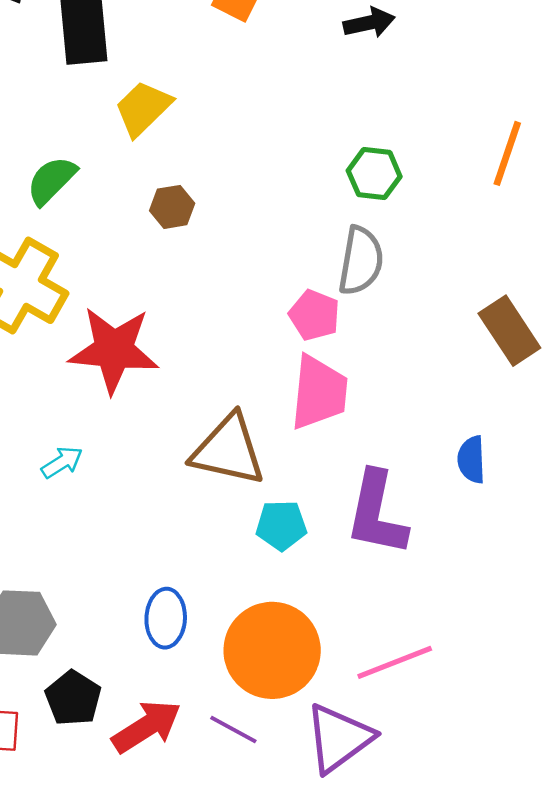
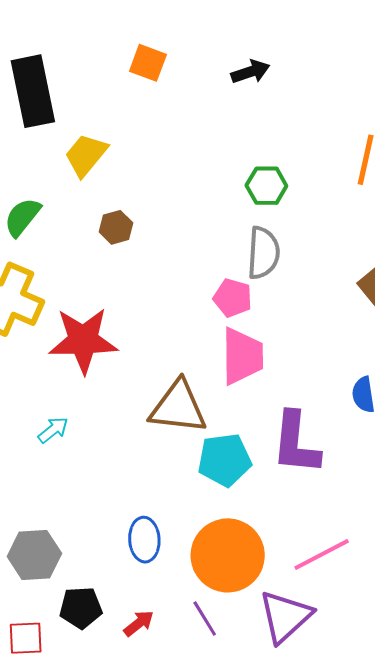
cyan pentagon: (281, 525) -> (224, 460), size x1.4
black pentagon: (73, 698) -> (81, 608), turned -30
red arrow: (147, 727) -> (139, 623), size x0.6
purple line: (233, 730) -> (205, 619), turned 36

